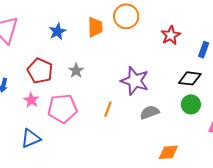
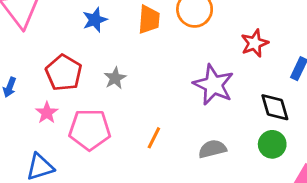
black diamond: (190, 78) -> (275, 107), turned 60
purple star: (135, 81) -> (213, 85), moved

